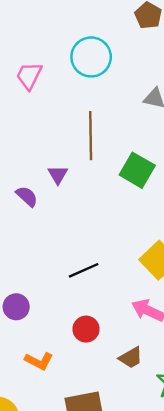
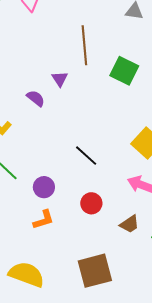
black line: (84, 270) -> (86, 156), turned 70
purple circle: (16, 307) -> (44, 187), moved
orange L-shape: (39, 361) -> (43, 220), moved, turned -40

